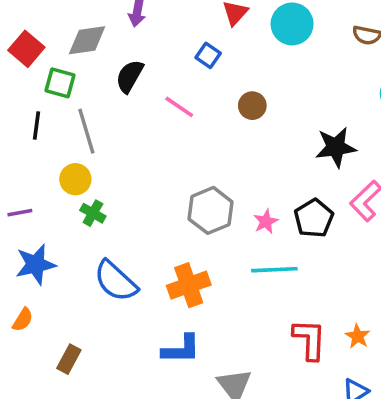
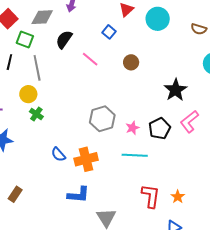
black star: (336, 147) -> (175, 90), turned -30
blue semicircle: (116, 281) -> (58, 154), moved, size x0.6

